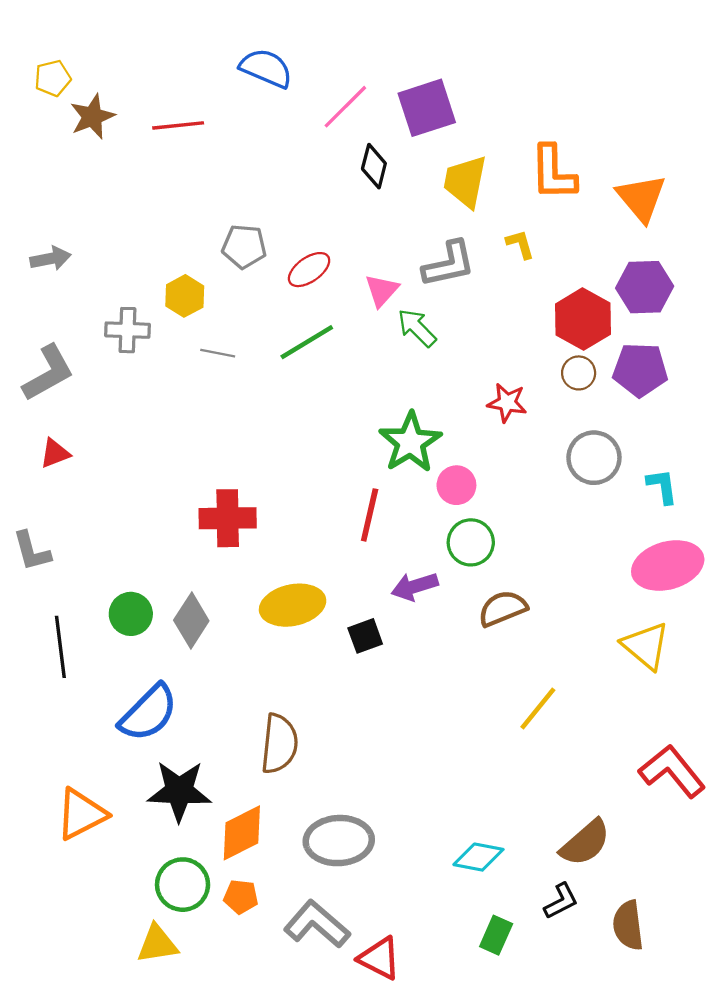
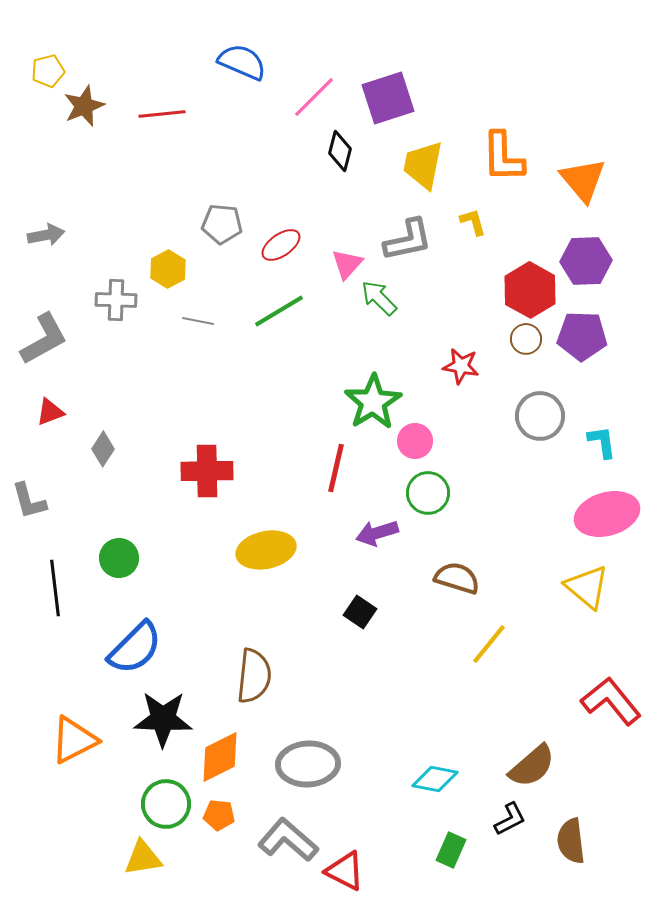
brown semicircle: (503, 608) -> (457, 578), moved, turned 39
gray diamond: (191, 621) -> (103, 449), moved, size x0.7
black square: (365, 636) -> (360, 612), moved, turned -36

